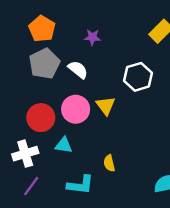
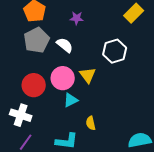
cyan triangle: (64, 145) -> (71, 100), moved, turned -35
white cross: (25, 154) -> (21, 115), turned 35

